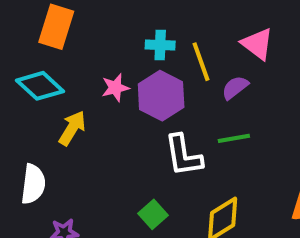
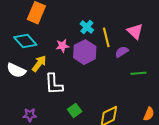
cyan cross: (160, 45) -> (87, 27), turned 32
green line: (234, 138) -> (138, 73), moved
white L-shape: (183, 155) -> (54, 84), moved
white semicircle: (33, 184) -> (16, 70), moved, turned 102

